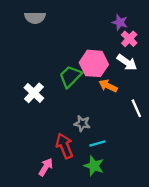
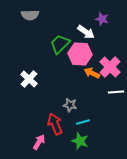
pink cross: (129, 39) -> (110, 67), moved, size x1.5
white arrow: (127, 62) -> (86, 32), moved
green trapezoid: (70, 76) -> (60, 44), moved
white line: (136, 108) -> (116, 92), turned -70

